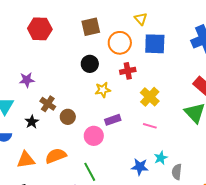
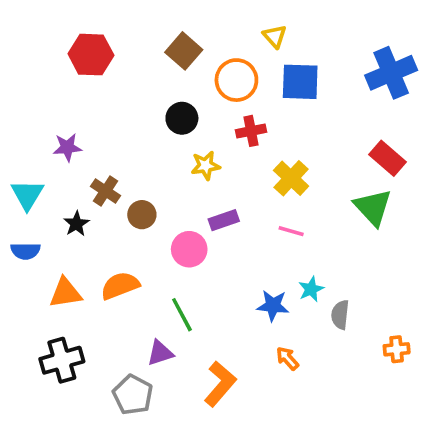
brown square: (91, 27) -> (184, 51), turned -36

